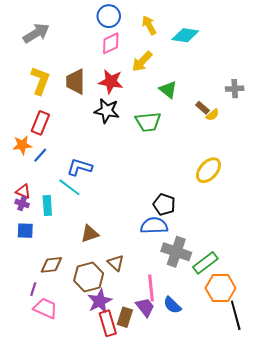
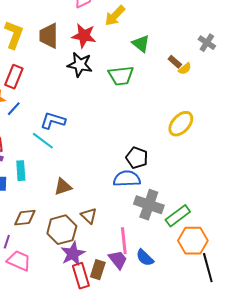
gray cross: (235, 89) -> (207, 43), turned 36
cyan rectangle: (47, 205) -> (21, 171), moved

